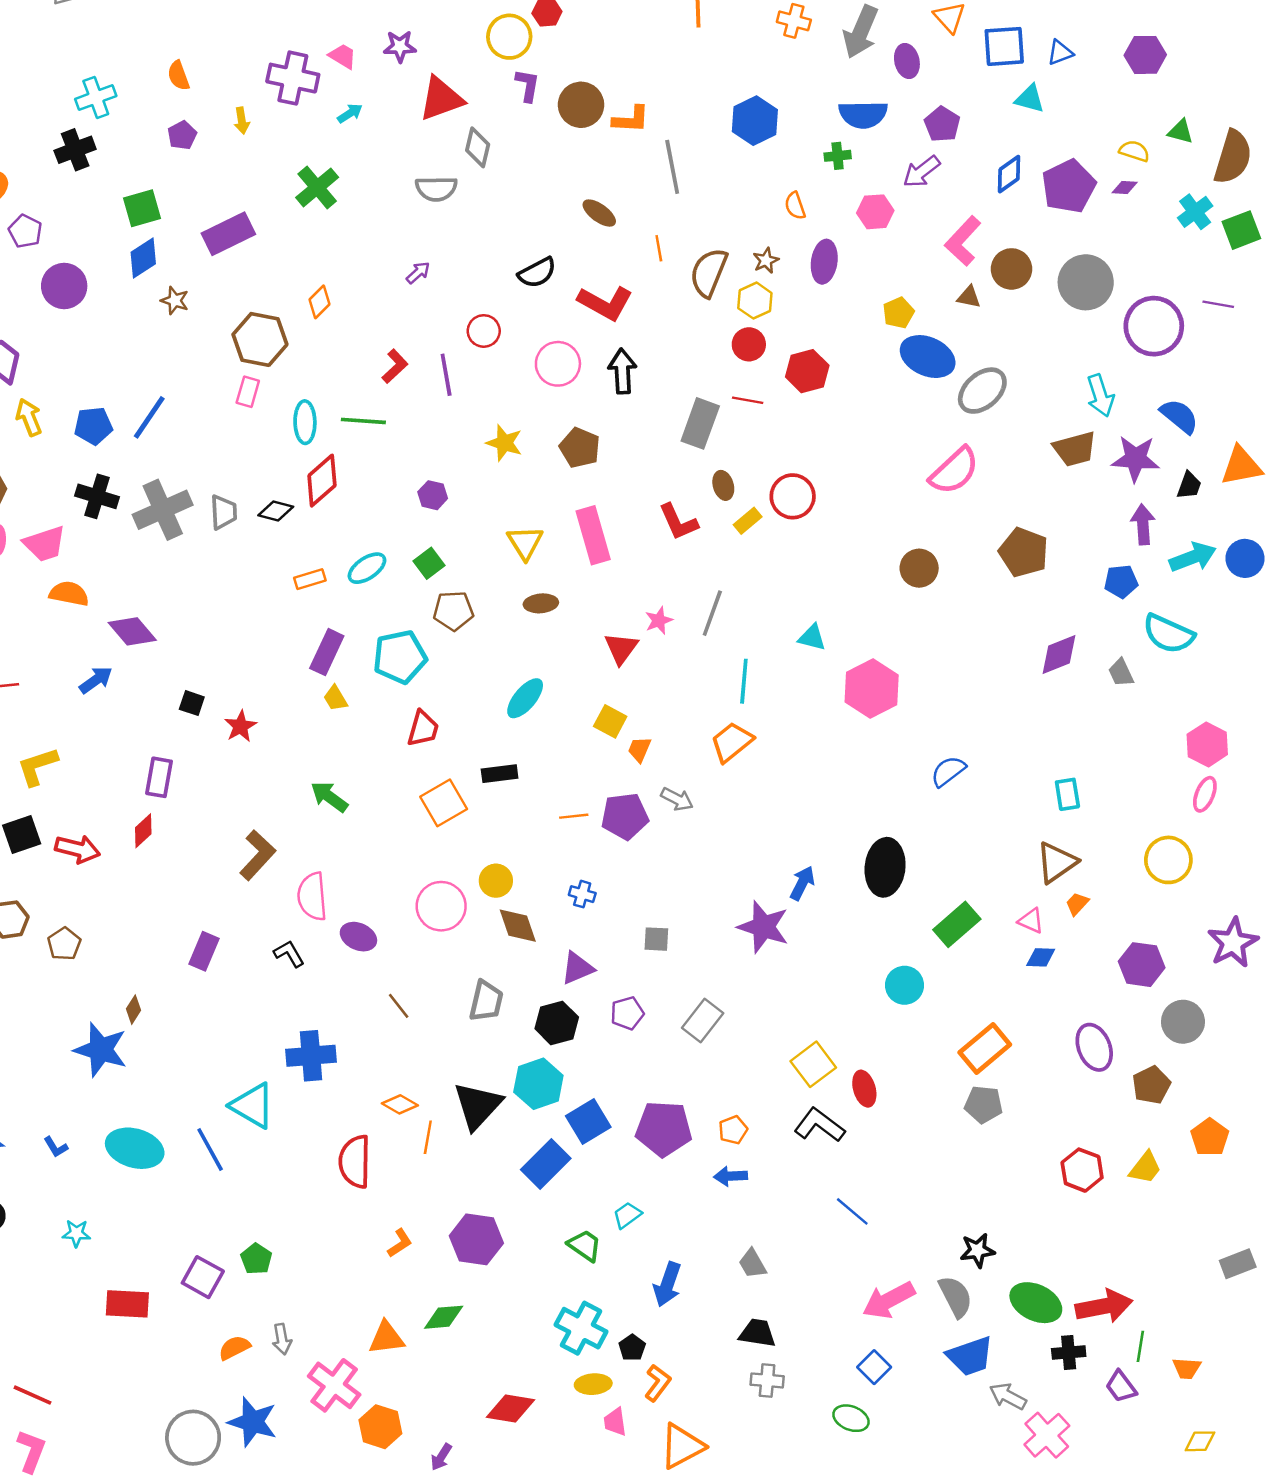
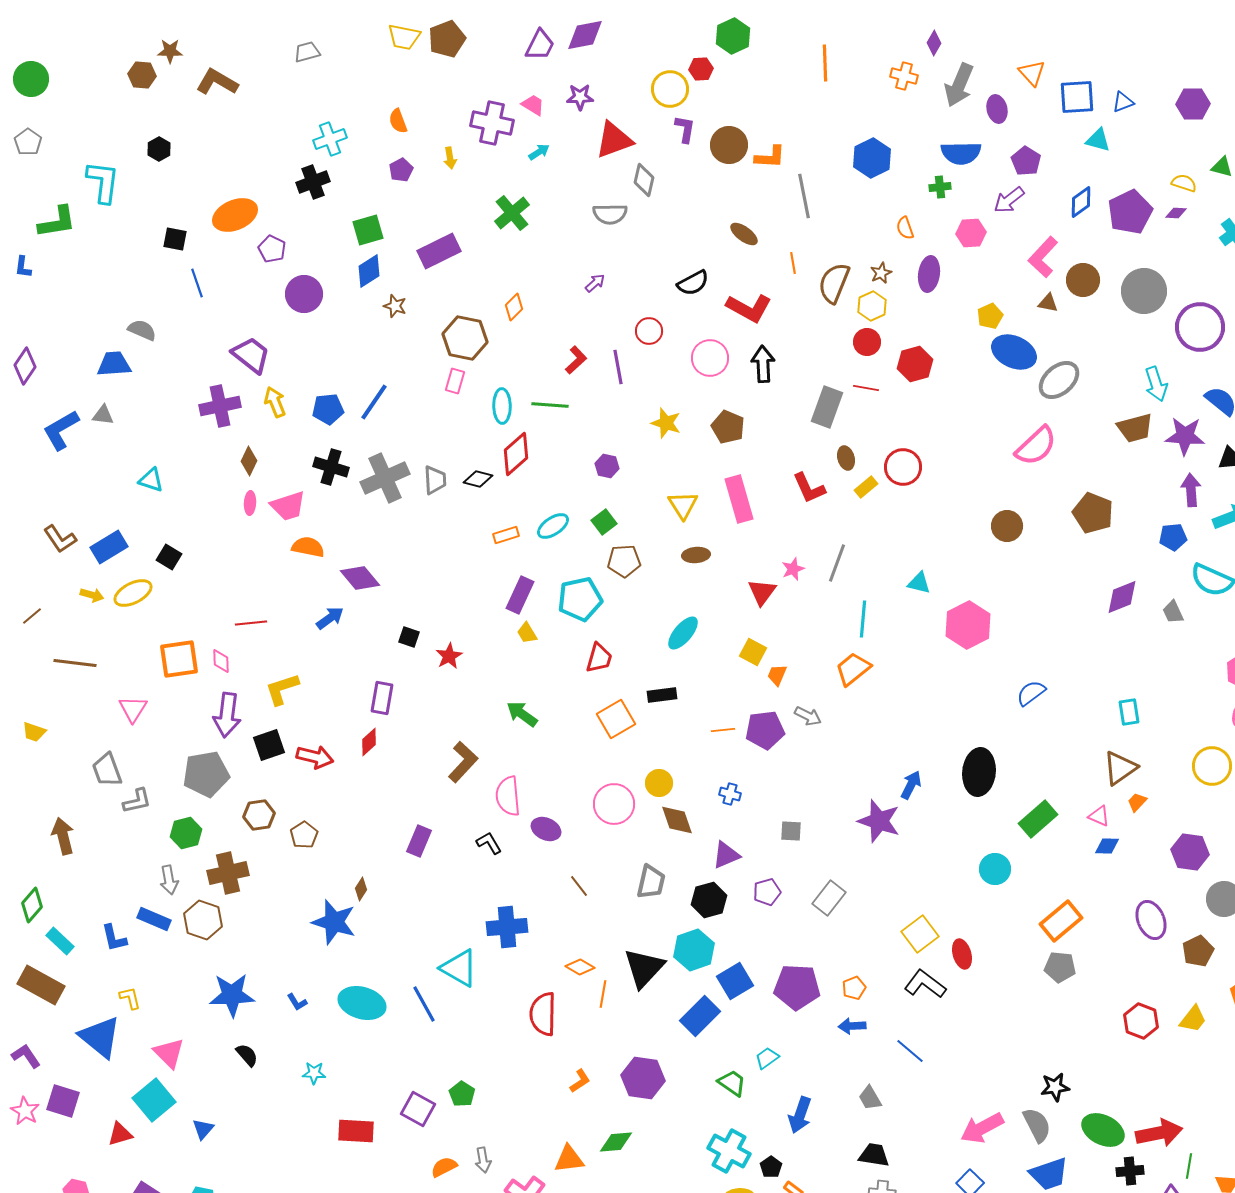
blue line: (852, 1211) -> (910, 1051), moved

